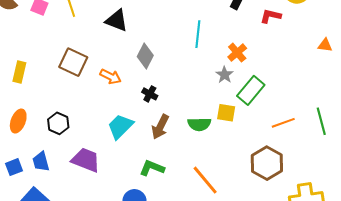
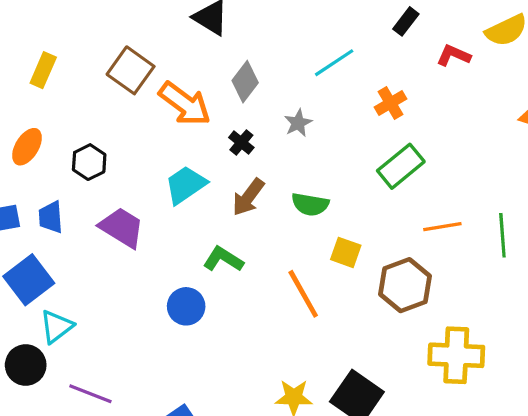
cyan line: (198, 34) -> (334, 63), turned 40
gray star: (225, 75) -> (298, 123), moved
orange arrow: (111, 77) -> (185, 104), size x1.6
yellow square: (226, 113) -> (346, 252), moved

